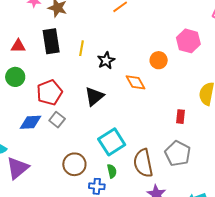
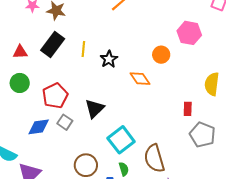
black rectangle: (51, 41) -> (53, 45), turned 50
black triangle: (94, 96) -> (95, 109), moved
gray pentagon: (178, 153) -> (202, 135), moved

